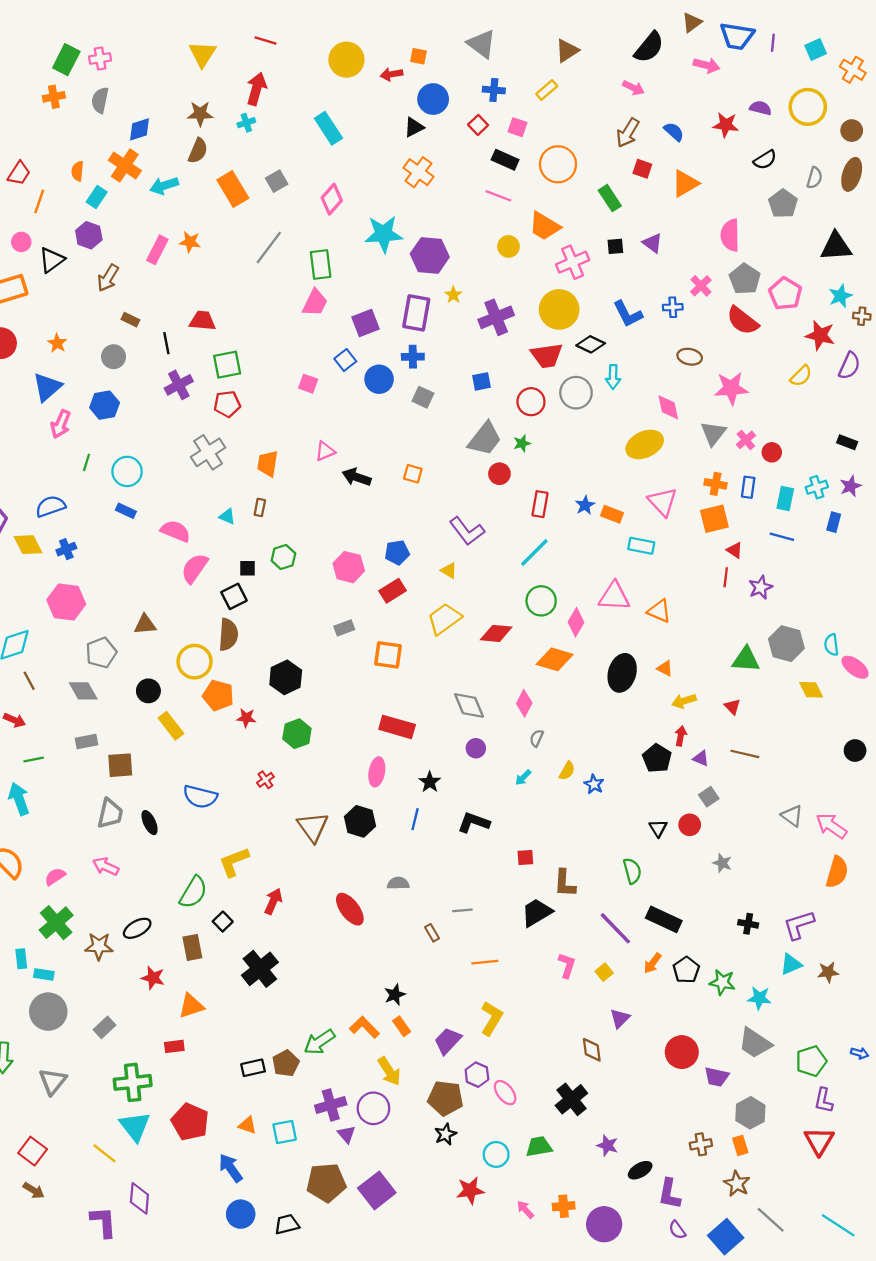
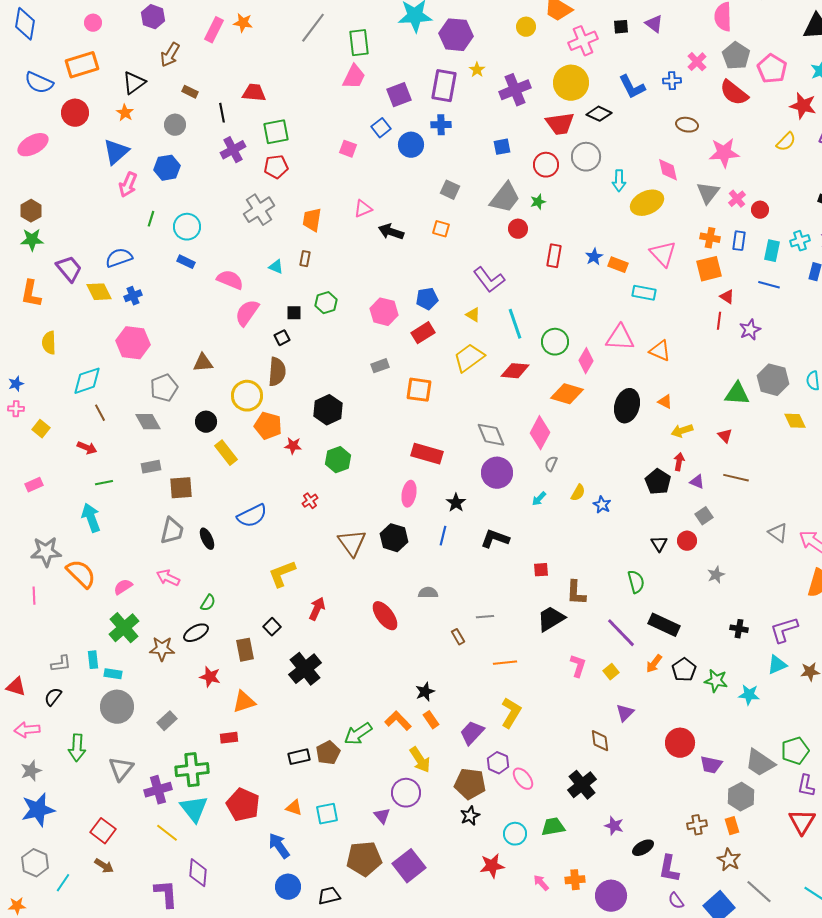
black triangle: (52, 260) -> (134, 83), moved
cyan arrow: (613, 377) -> (619, 181), moved
gray square: (423, 397) -> (450, 190), moved
cyan line: (534, 552) -> (515, 324), moved, turned -64
black square: (234, 596) -> (282, 338), size x0.7
pink diamond: (524, 703) -> (540, 433), size x1.4
purple circle: (476, 748) -> (497, 473), size x1.8
blue semicircle: (200, 797) -> (252, 516), turned -40
gray star: (722, 863) -> (716, 575), turned 30
green semicircle: (193, 892) -> (208, 603), moved, size x0.6
gray trapezoid: (755, 1043) -> (760, 763), moved
purple cross: (331, 1105) -> (158, 790), moved

